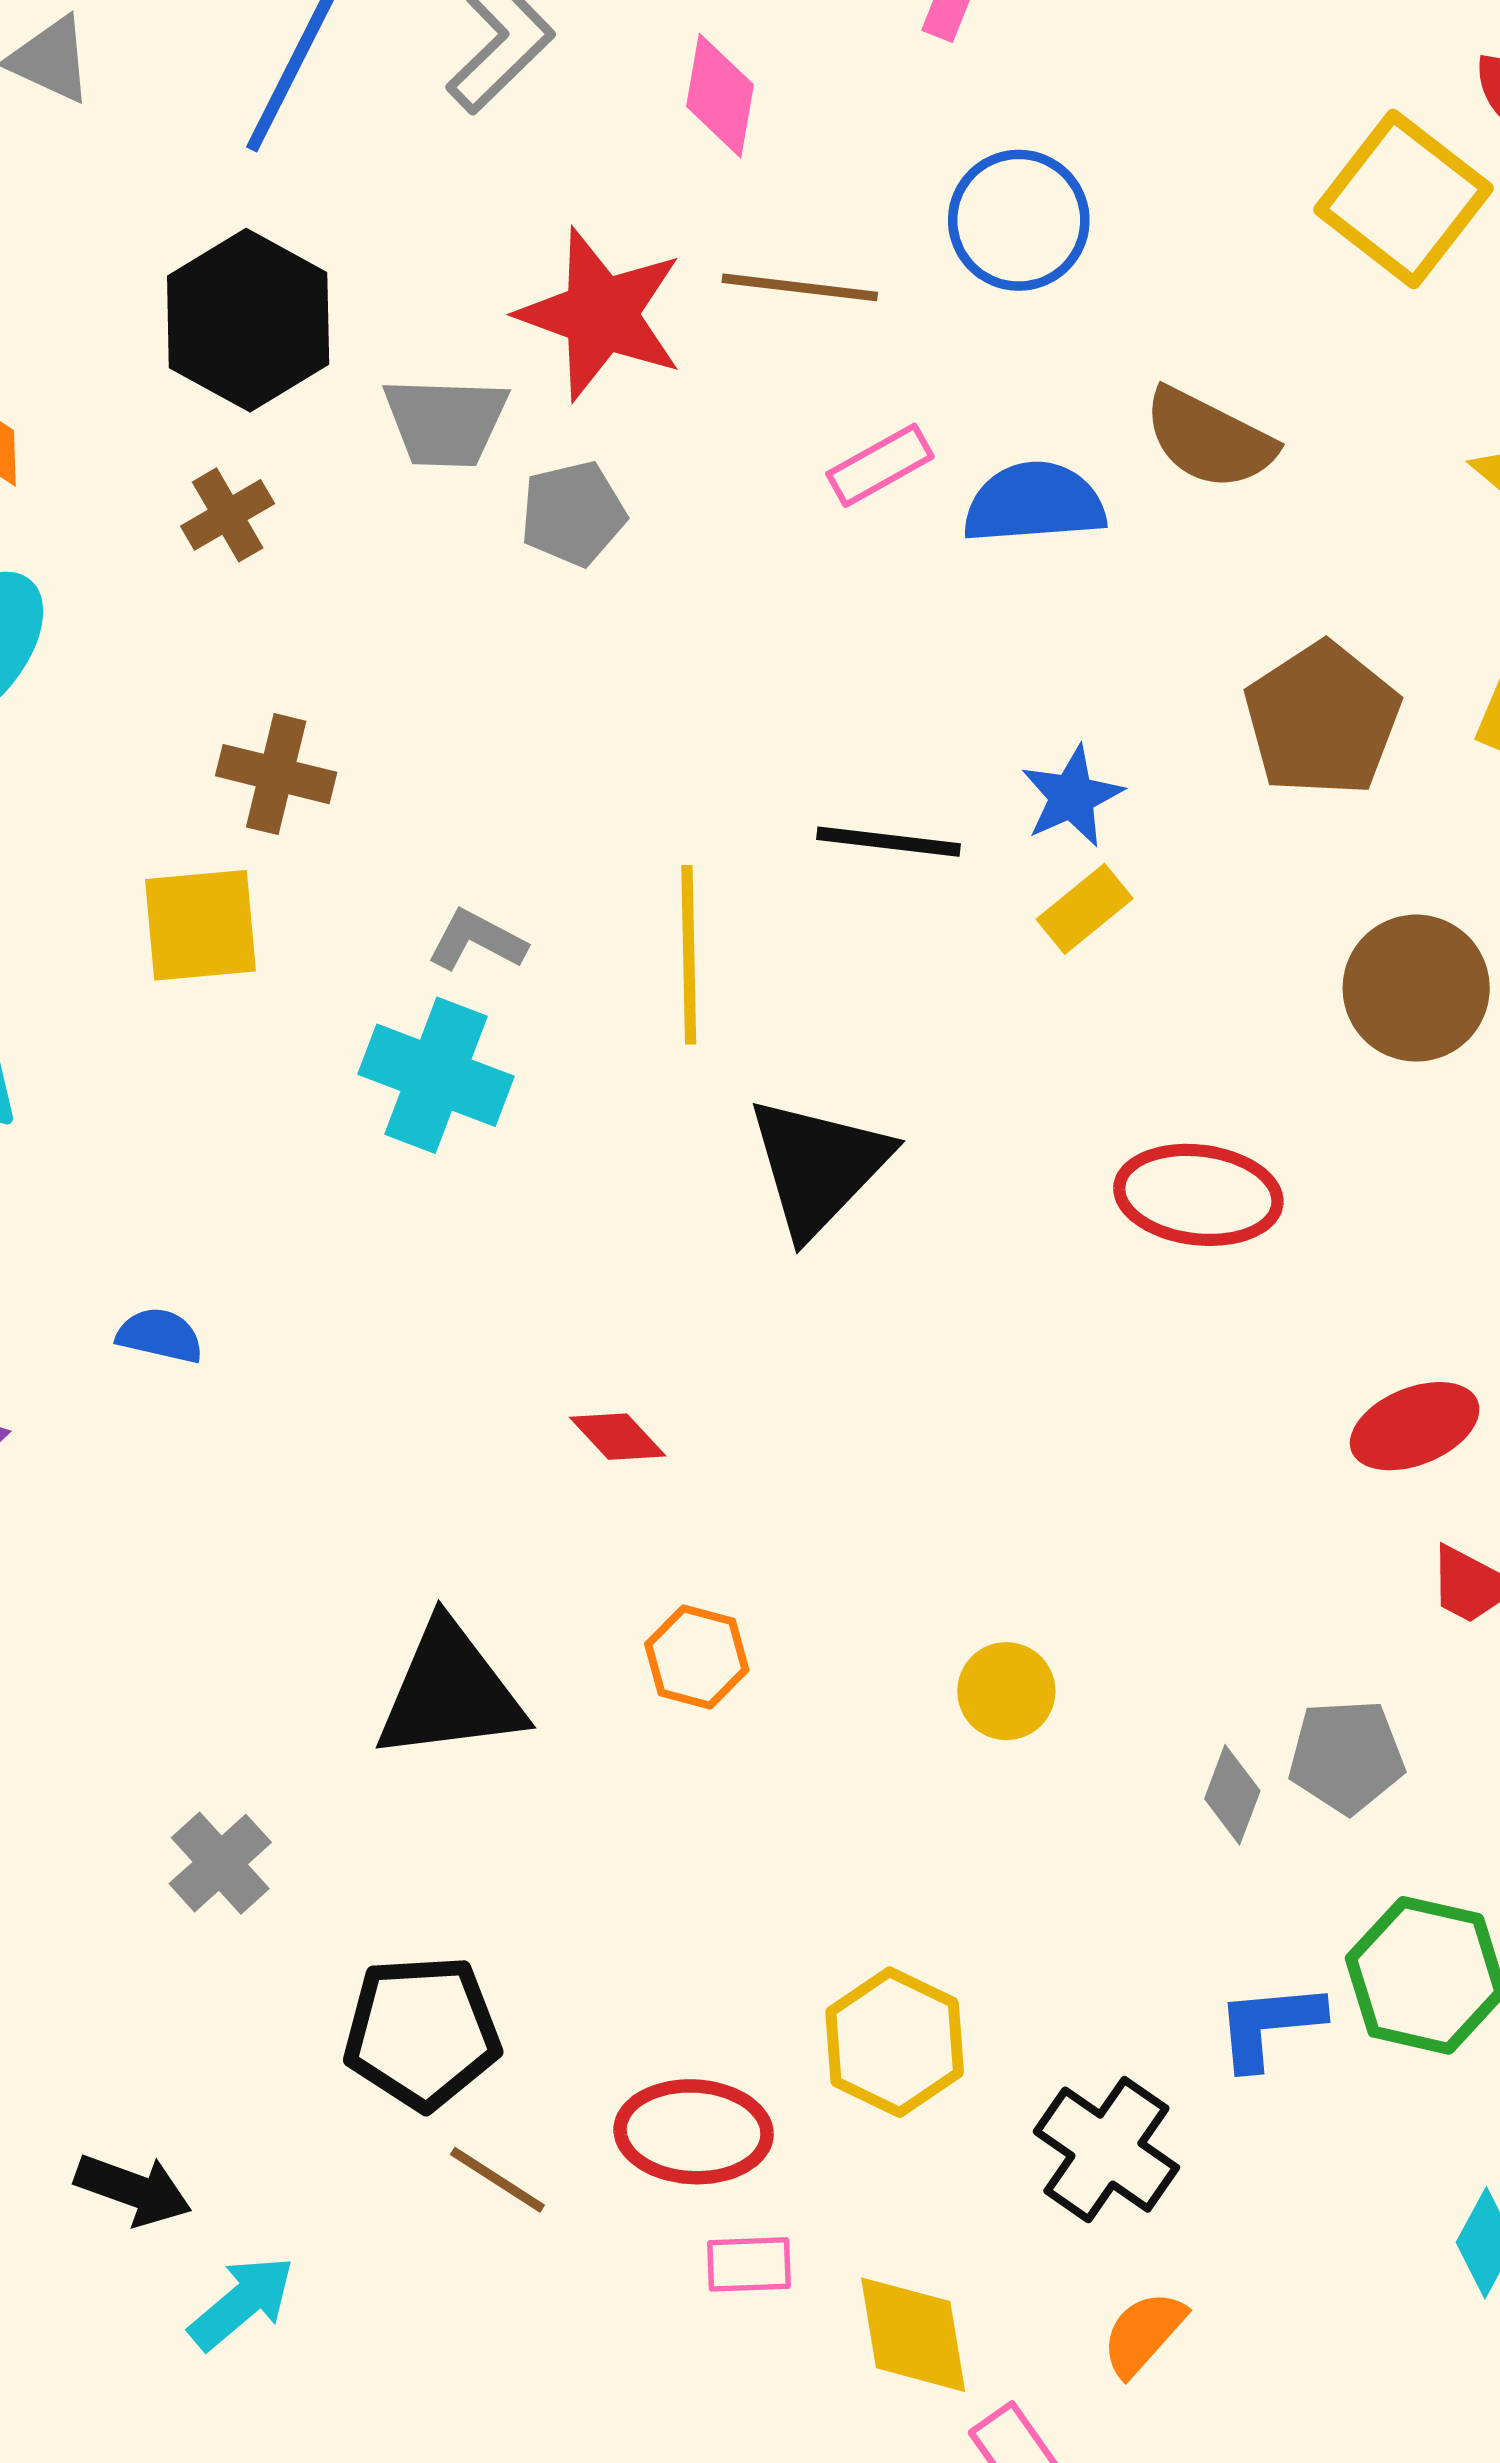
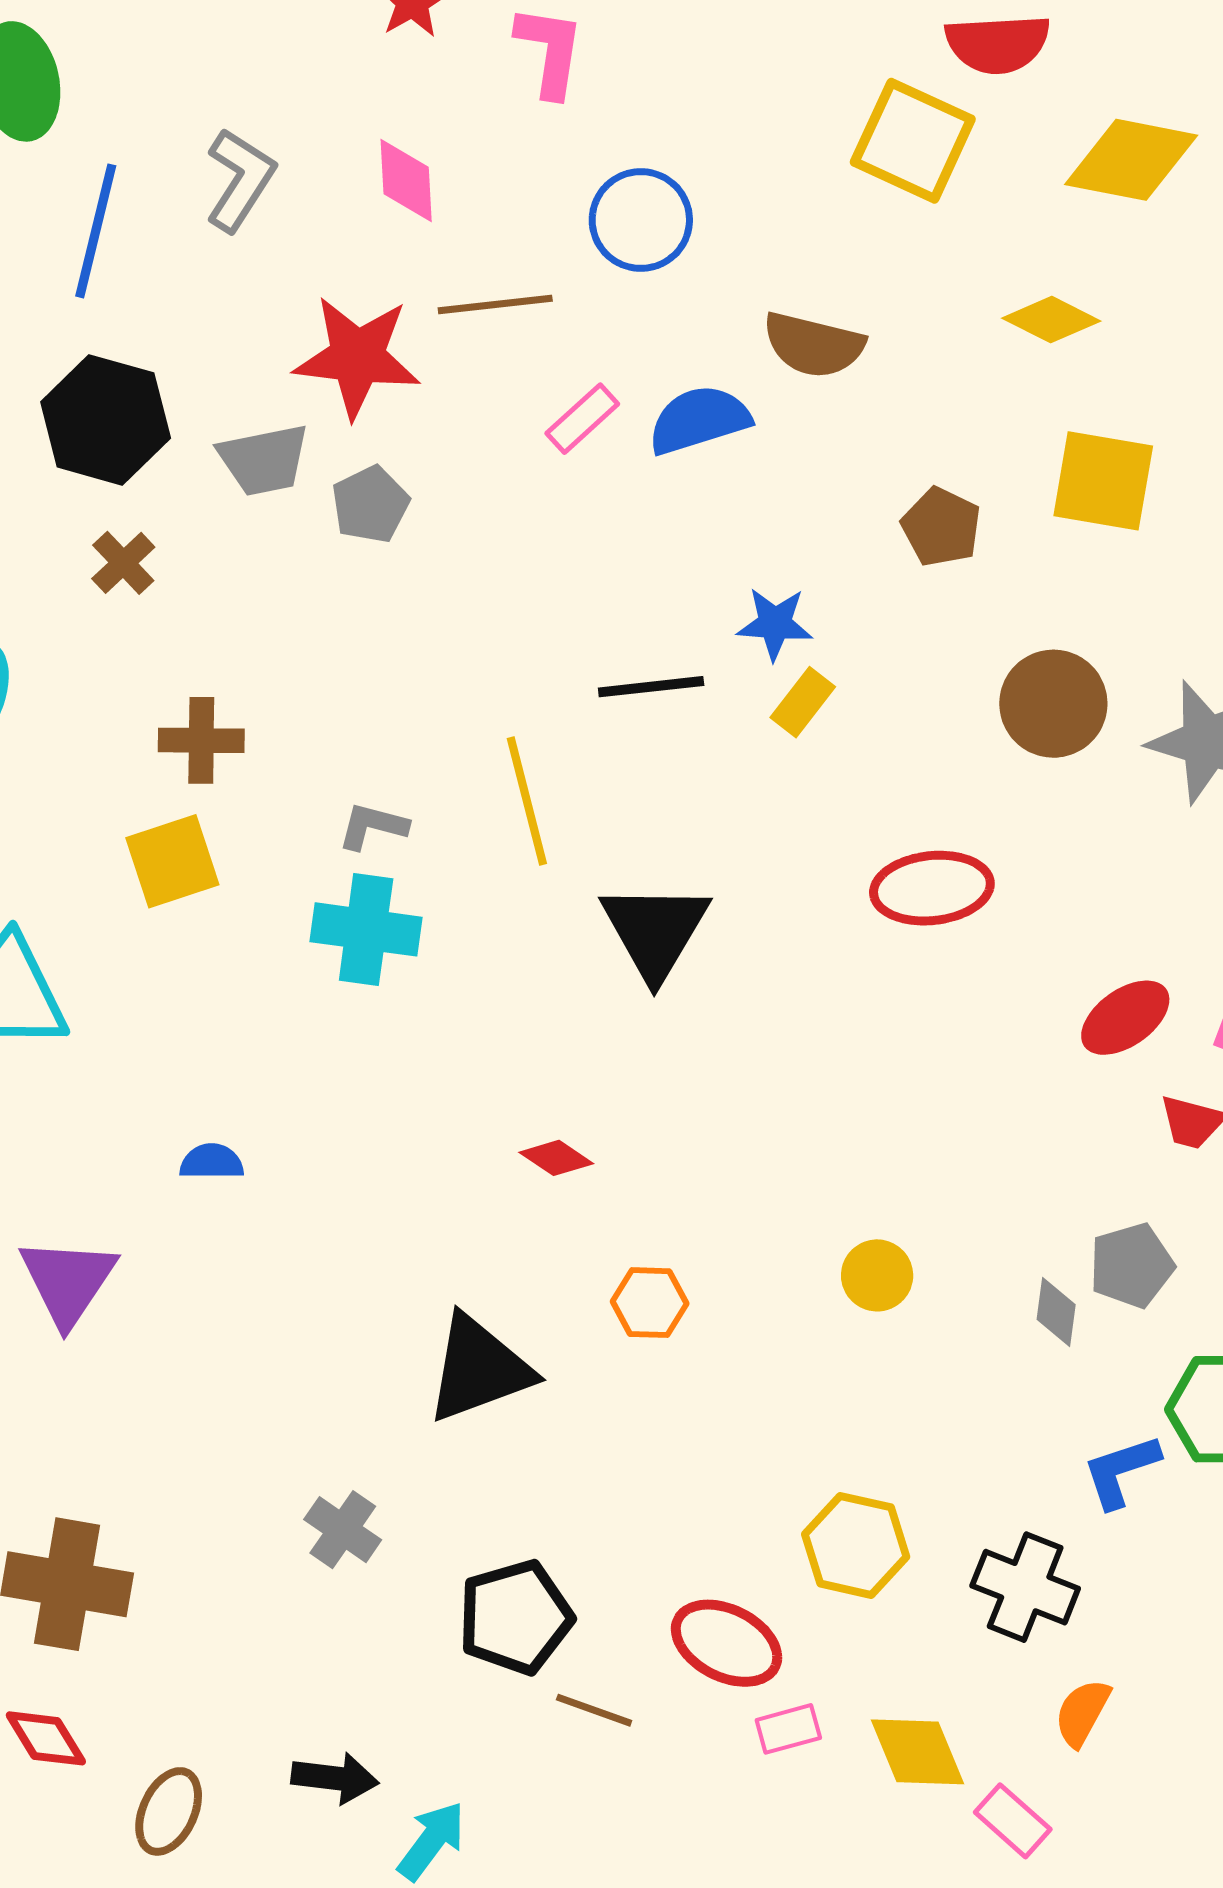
brown pentagon: (1322, 719) -> (941, 527), size x0.7
blue star: (1072, 796) -> (775, 624), turned -30
red ellipse: (694, 2132) -> (727, 1643), turned 37

